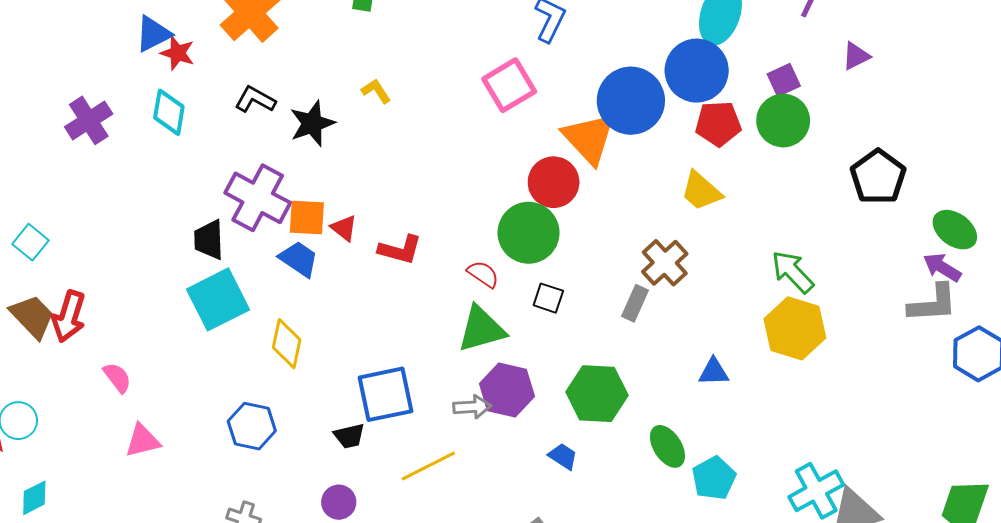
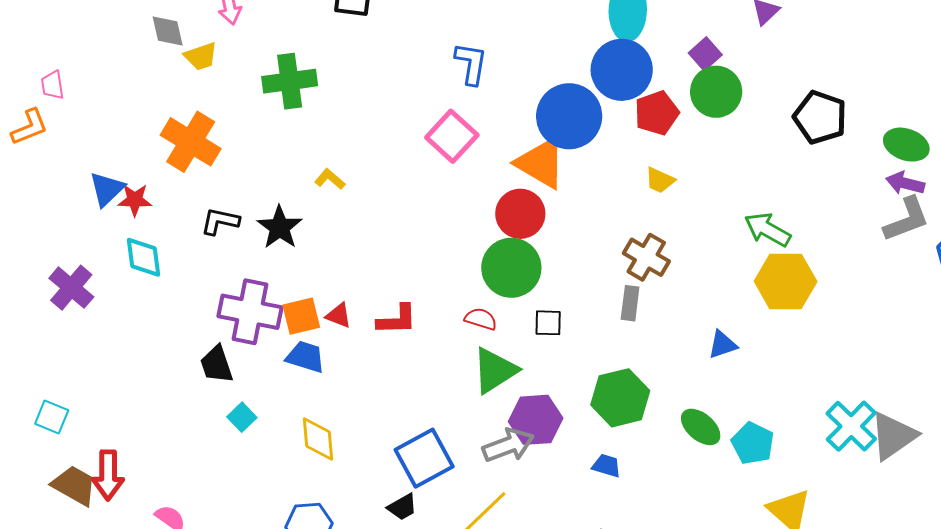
yellow trapezoid: (701, 191) -> (660, 180), size x0.7
cyan square: (218, 299) -> (242, 417), size x0.5
gray arrow: (472, 407) -> (508, 445), size x1.4

